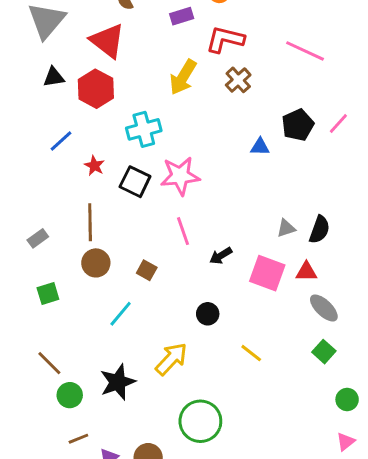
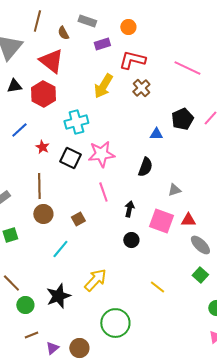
black semicircle: (319, 230) -> (145, 167), moved
black arrow: (221, 256) -> (129, 209), turned 133
brown square: (147, 270) -> (78, 219), turned 32
black circle: (208, 314) -> (131, 240), moved
yellow line: (251, 353) -> (157, 287), moved

